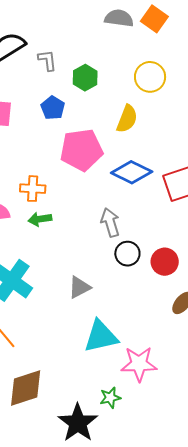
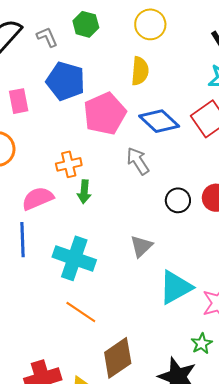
green hexagon: (85, 78) -> (86, 24), moved
blue pentagon: (53, 108) -> (66, 81), size x1.6
blue diamond: (132, 172) -> (159, 121), turned 33
green arrow: (40, 219) -> (84, 192), turned -60
gray arrow: (110, 222) -> (138, 161), moved

